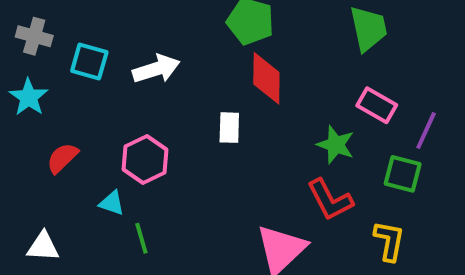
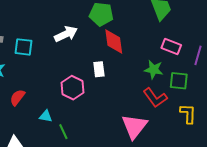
white arrow: (156, 69) -> (66, 34), moved
pink hexagon: (145, 160) -> (73, 88), moved
green square: (403, 174) -> (179, 81), moved

